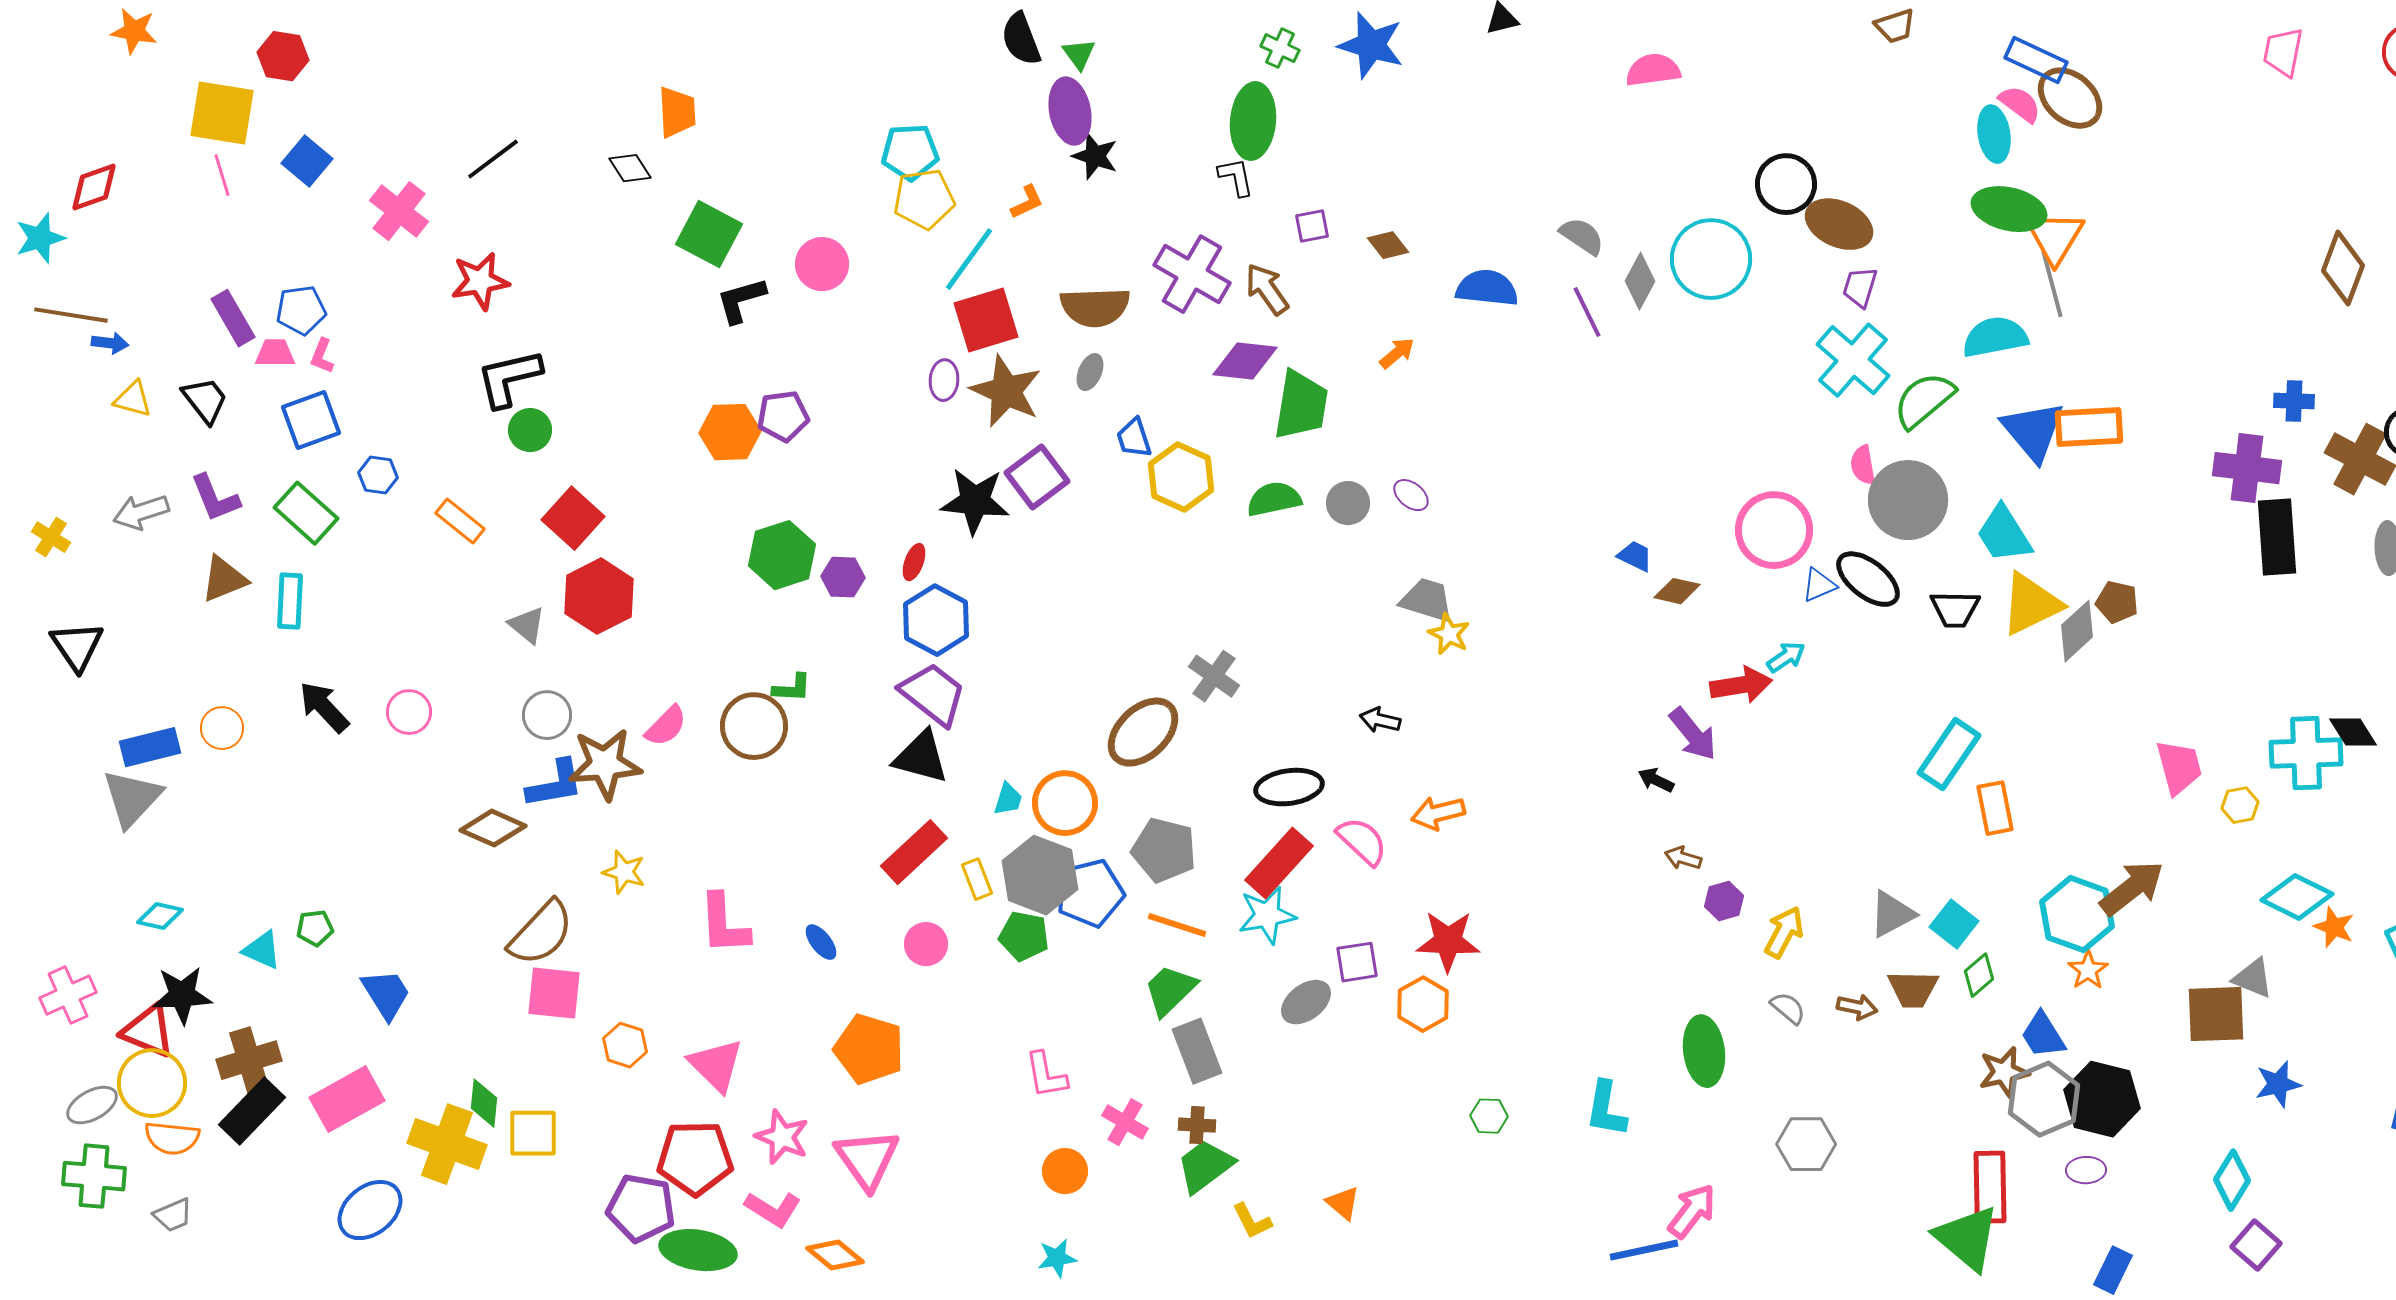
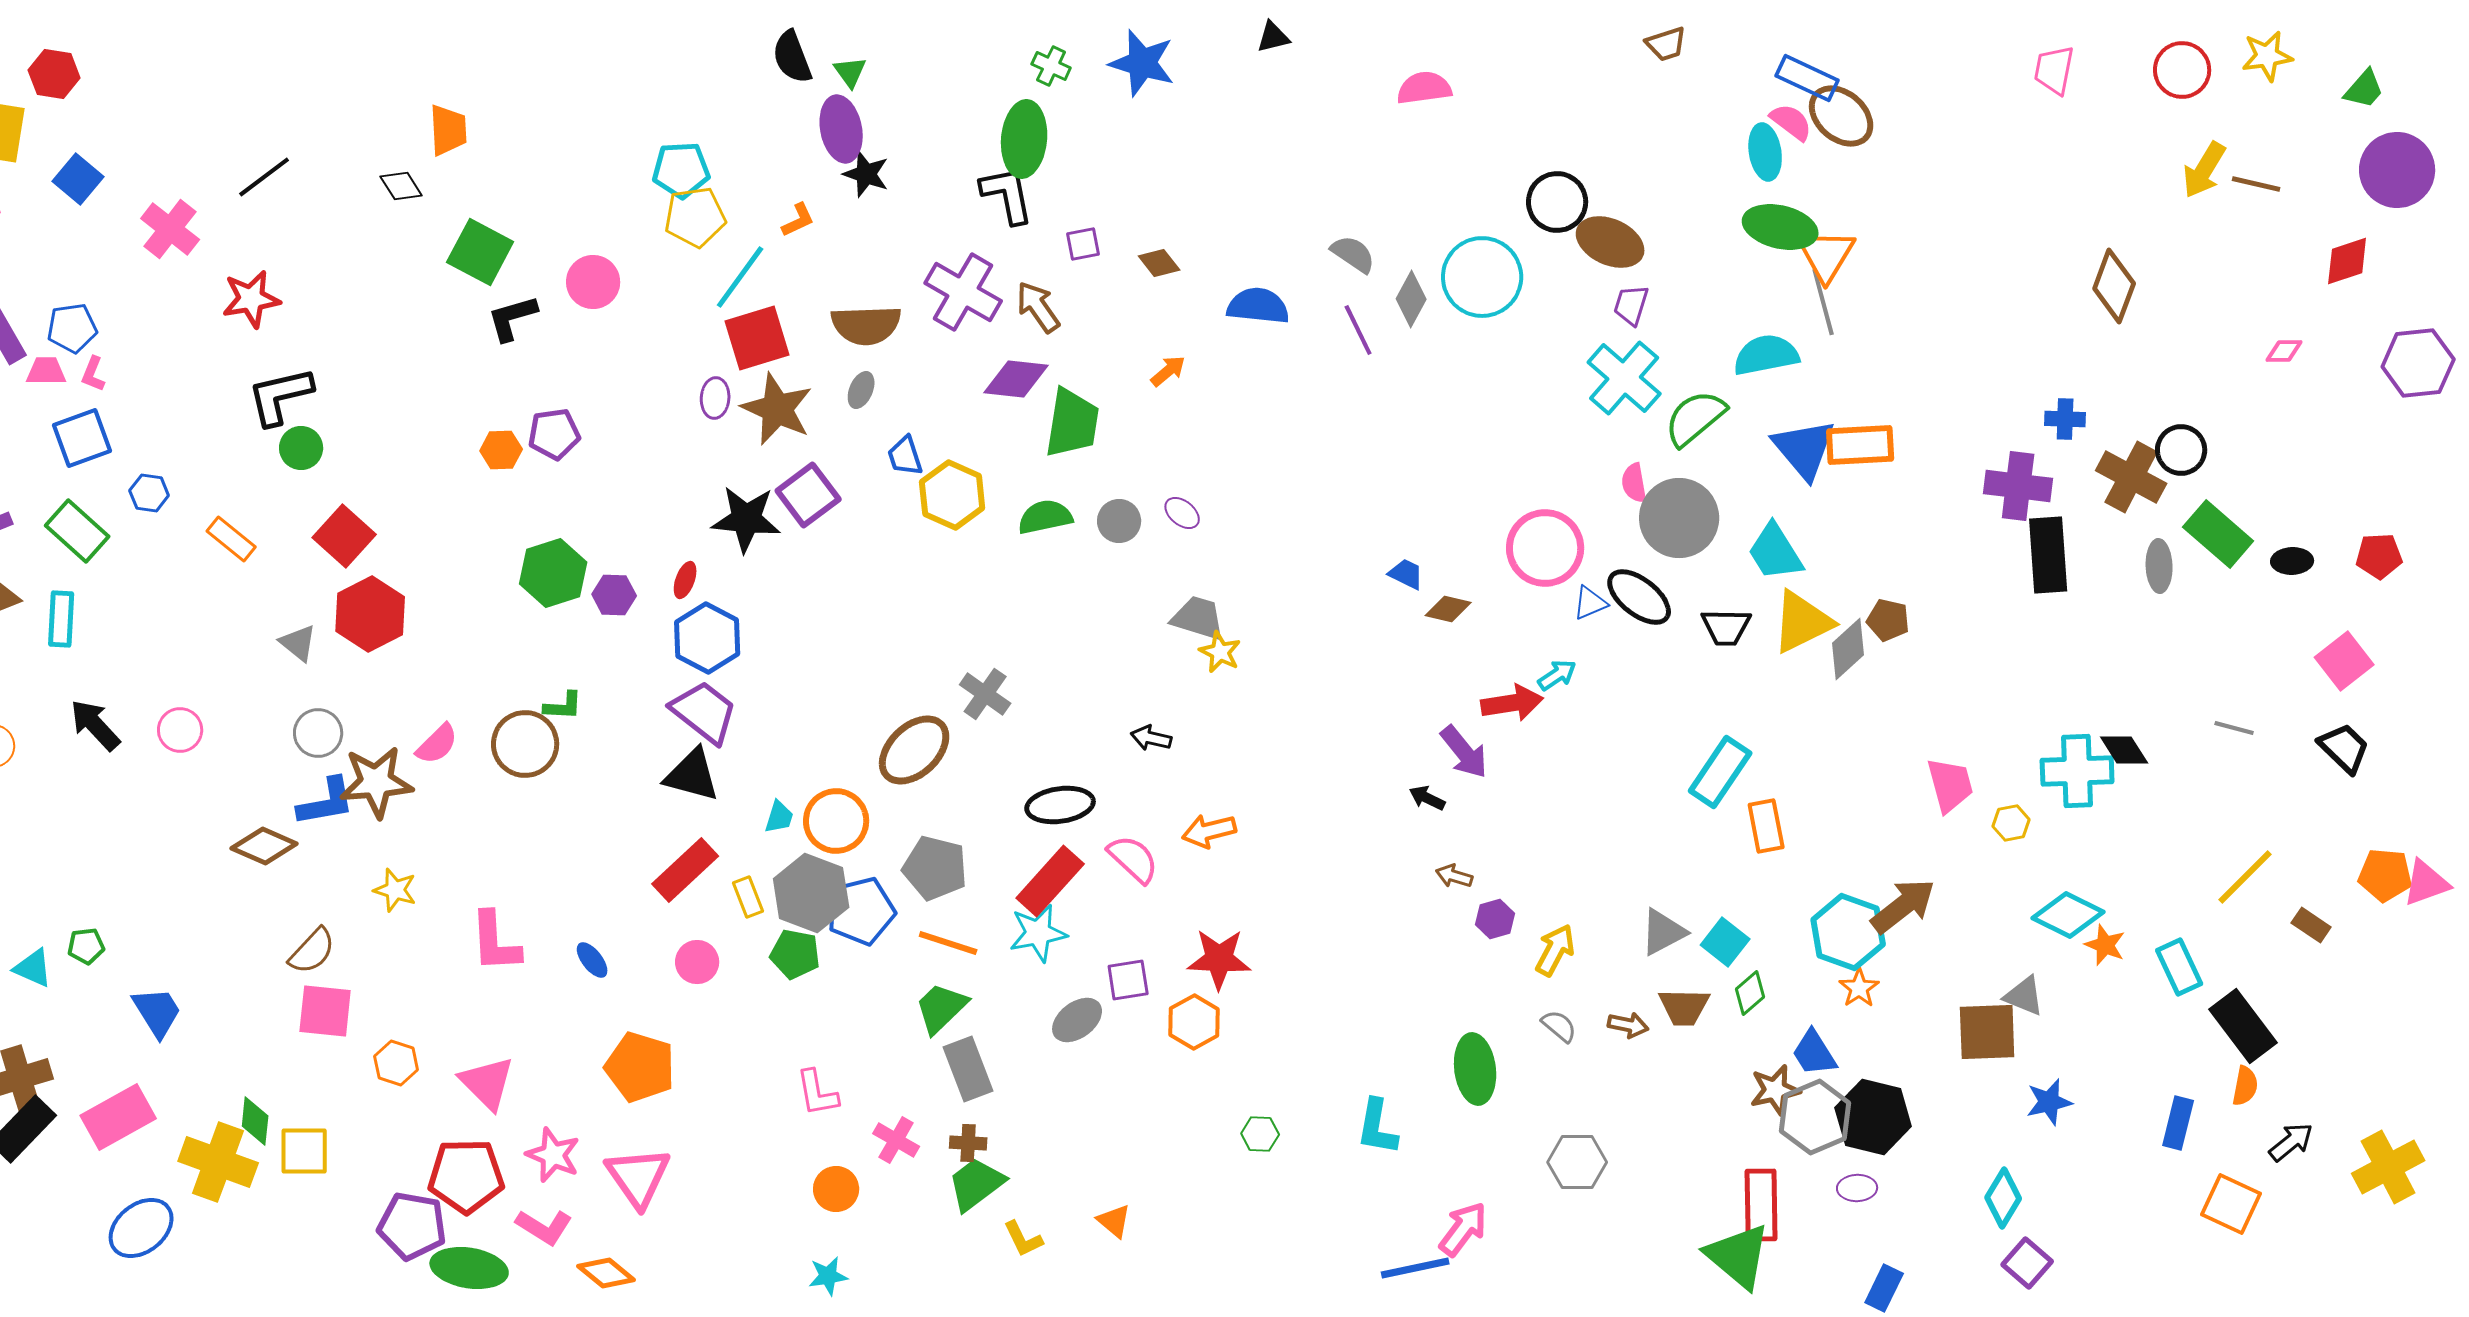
black L-shape: (1236, 177) -> (1007, 195), size x1.5
orange hexagon: (730, 432) -> (501, 450), size x0.7
brown semicircle: (541, 933) -> (312, 951), size x0.7

